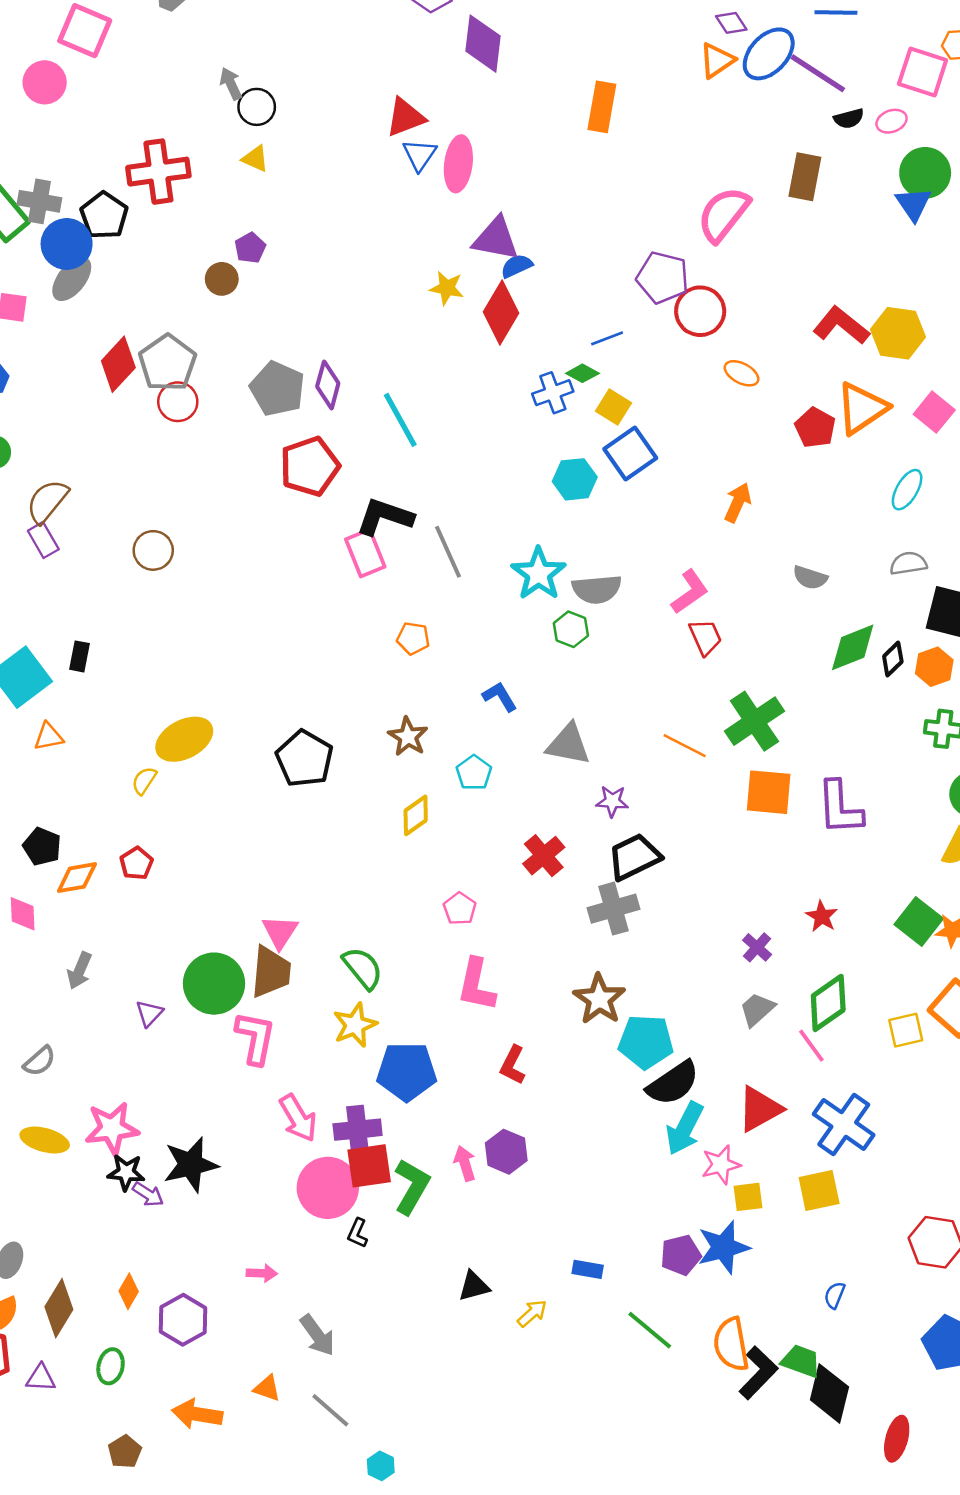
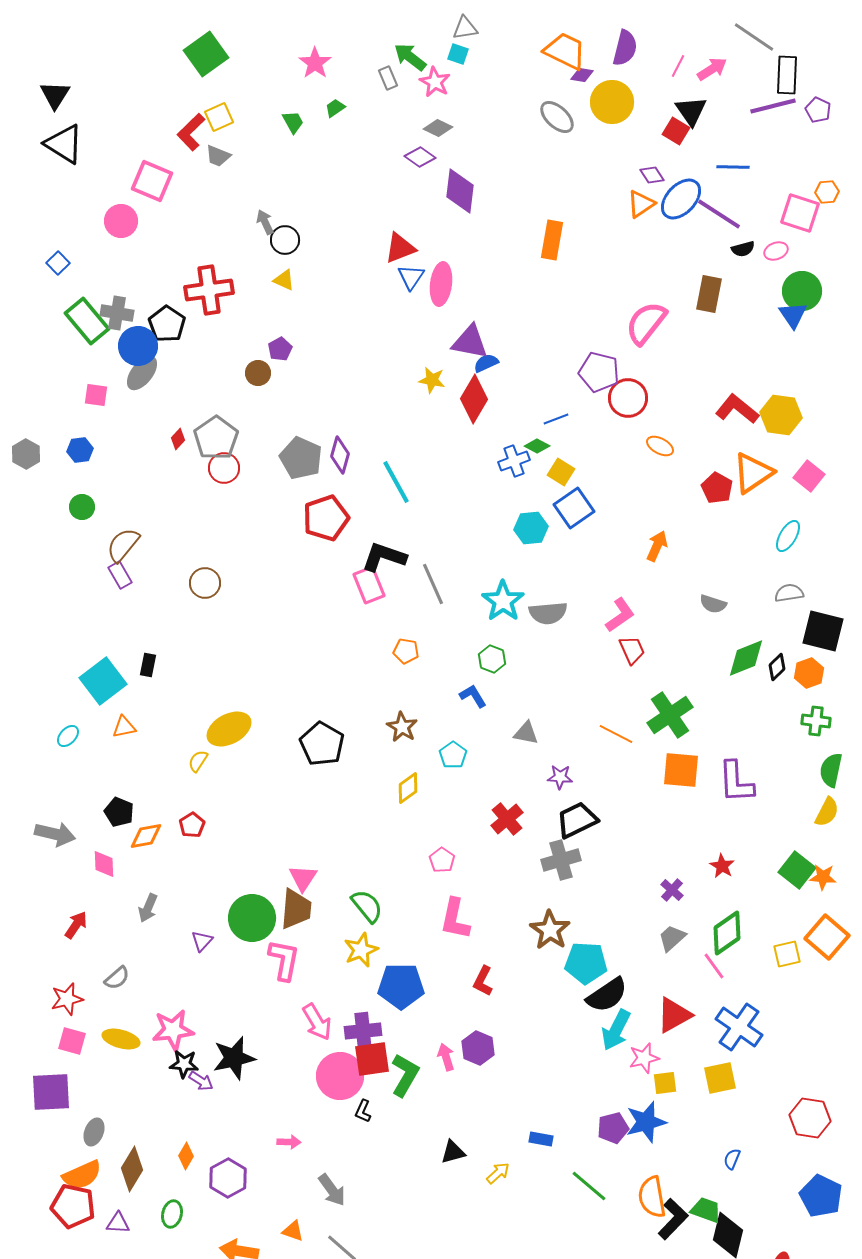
red diamond: (118, 364) -> (178, 439), size x0.5
green hexagon: (571, 629) -> (492, 659), moved
gray triangle: (568, 744) -> (526, 733), size x0.7

